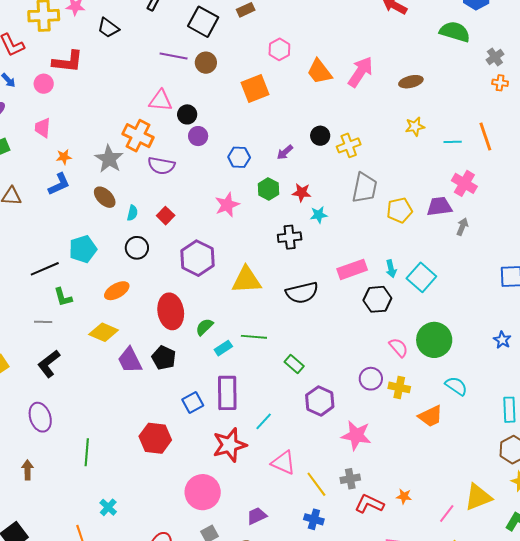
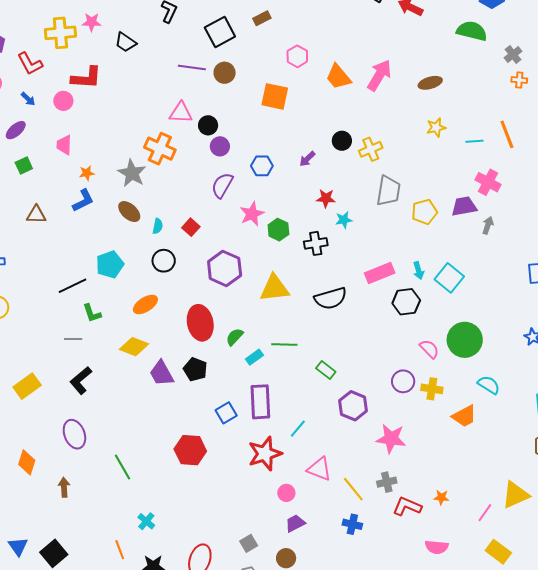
black square: (203, 22) -> (220, 32), turned 36
orange square: (255, 88) -> (275, 96), turned 36
purple semicircle: (161, 166) -> (222, 185), moved, turned 112
green hexagon: (268, 189) -> (278, 230), moved
green line: (87, 452) -> (122, 467), turned -32
pink circle: (203, 492) -> (286, 493), moved, size x0.5

